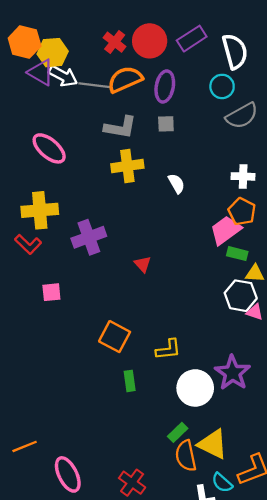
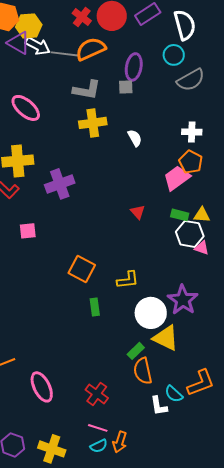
purple ellipse: (165, 86) -> (134, 67), moved
green rectangle: (237, 254) -> (180, 215), moved
red triangle: (143, 264) -> (138, 212), moved
yellow triangle: (213, 444) -> (166, 338), moved

